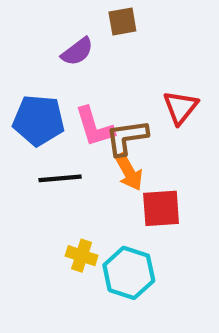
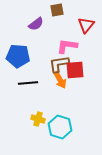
red triangle: (180, 107) -> (86, 25), moved
pink L-shape: (94, 127) -> (67, 46), moved, turned 115
red square: (161, 208) -> (75, 70), moved

